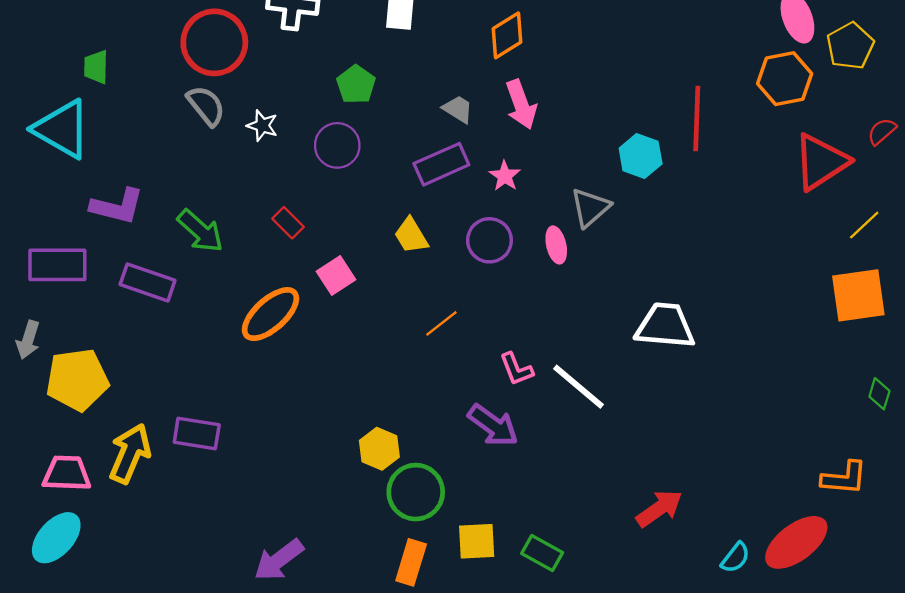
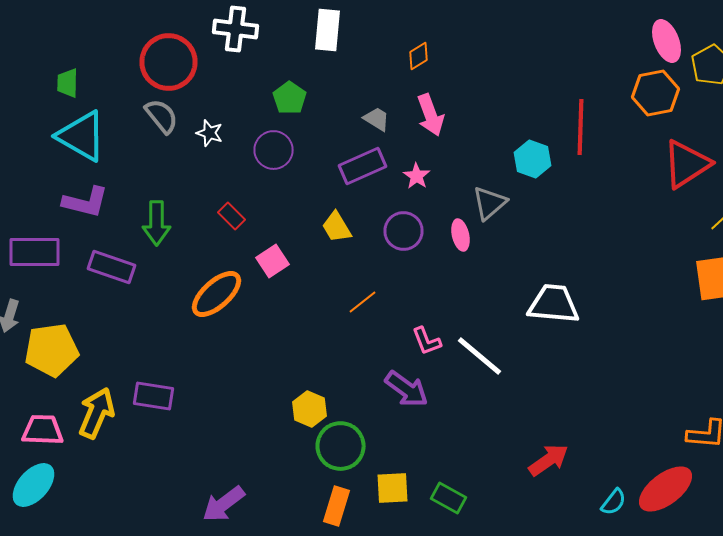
orange diamond: (507, 35) -> (418, 56), size x0.7
cyan triangle: (62, 129) -> (82, 136), moved
green arrow: (200, 231) -> (156, 223), turned 48

